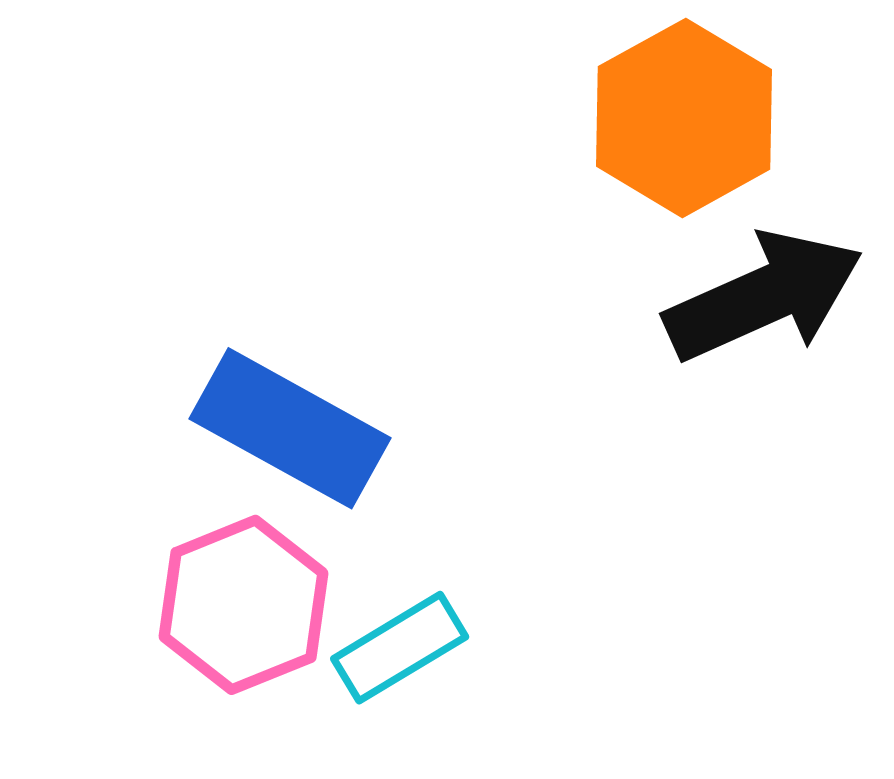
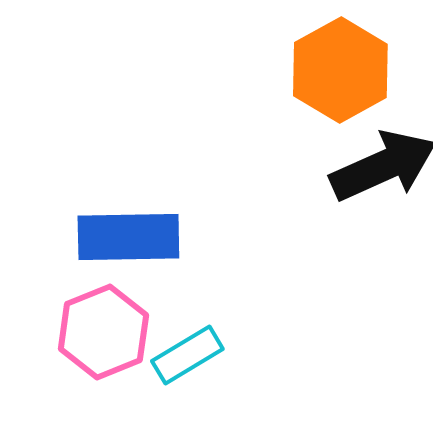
blue rectangle: (290, 428) -> (128, 237), turned -30

